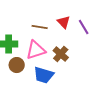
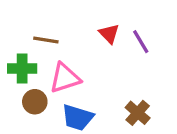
brown line: (40, 27) -> (46, 40), moved
brown cross: (61, 54) -> (138, 113), moved

